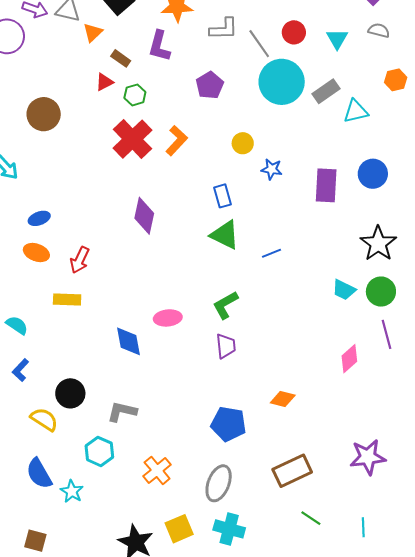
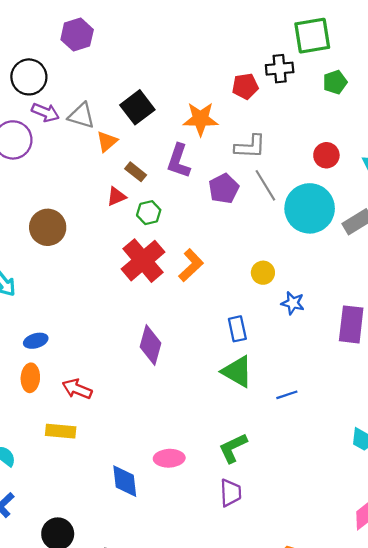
gray line: (259, 44) -> (265, 185), moved
purple pentagon: (210, 85) -> (224, 188), moved
orange ellipse: (36, 253) -> (30, 378), turned 70
red arrow: (80, 260) -> (77, 389), turned 84

